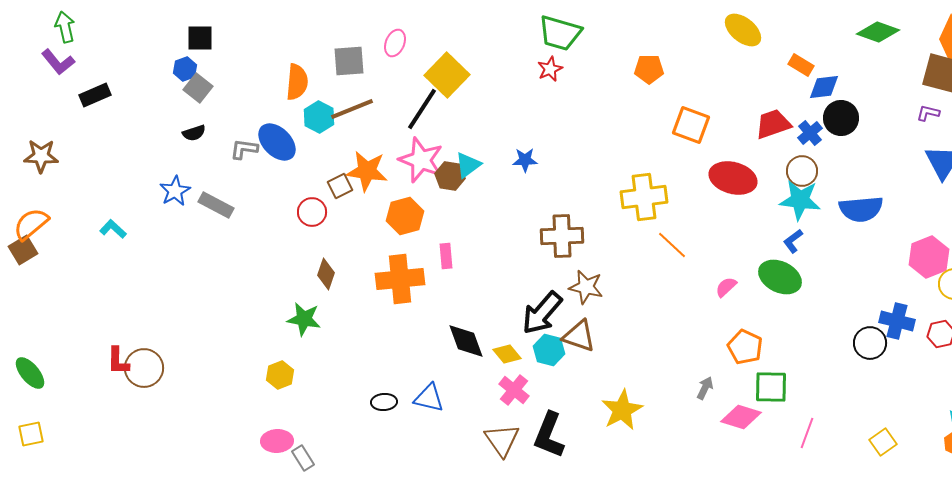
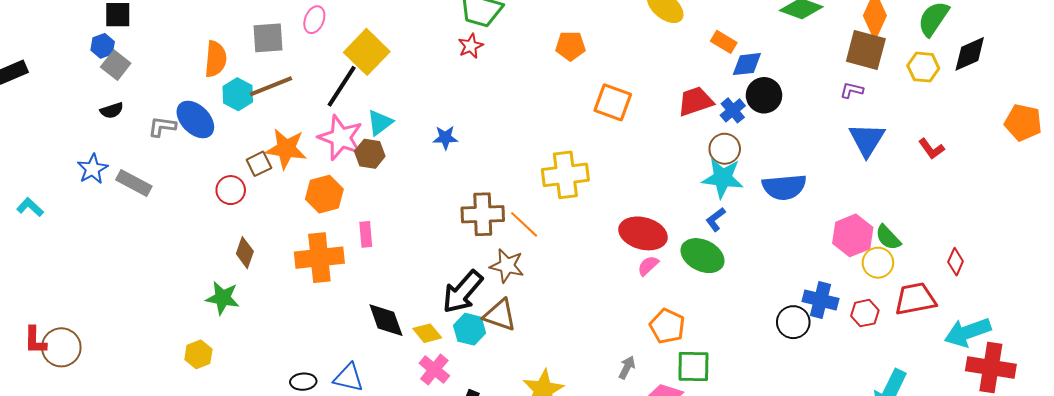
cyan triangle: (468, 165) -> (380, 123), moved
red ellipse: (733, 178) -> (643, 233), moved
orange line: (672, 245) -> (524, 224), moved

